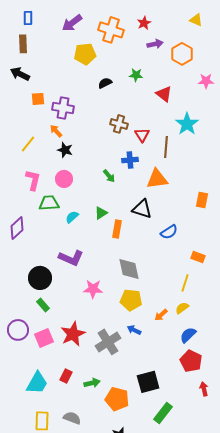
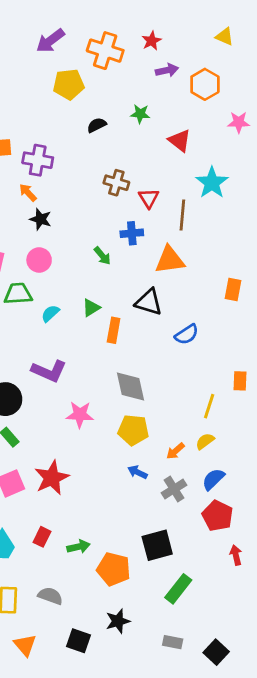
orange rectangle: (198, 257) -> (240, 381), moved, turned 72
gray cross: (108, 342) -> (174, 489), moved, size x0.7

